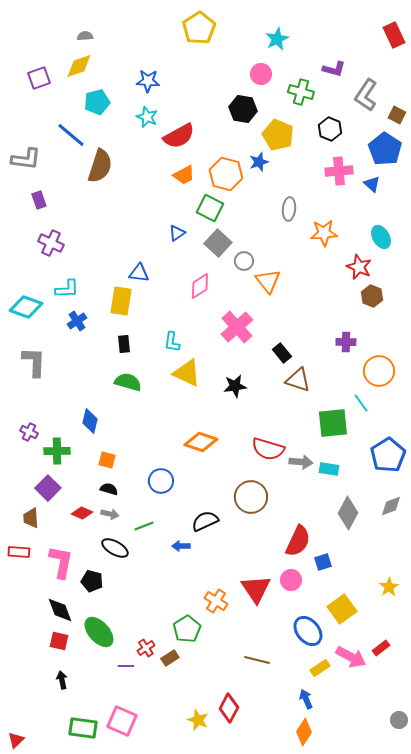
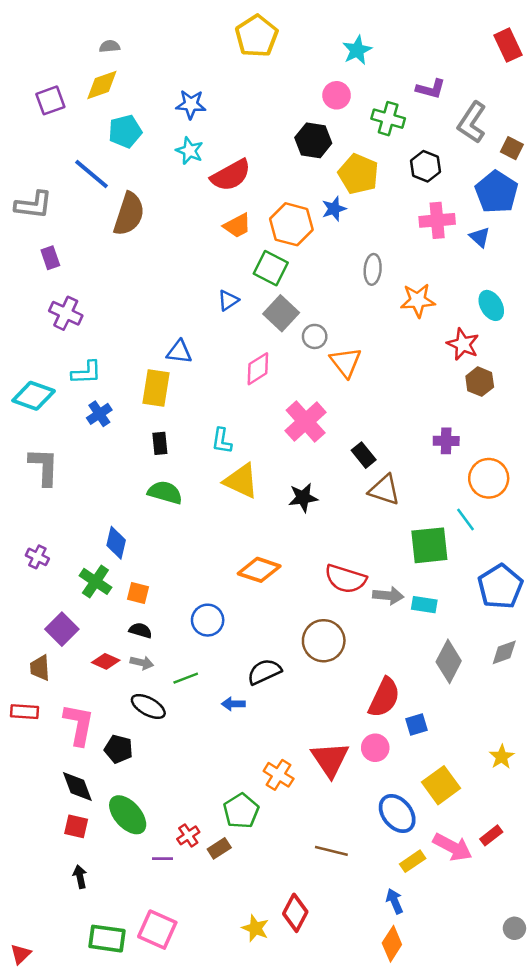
green cross: (57, 451) -> (95, 581), moved, turned 35

